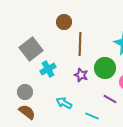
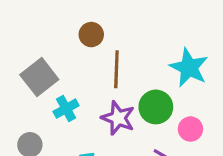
purple star: (81, 75) -> (118, 118), size x1.5

